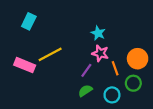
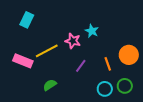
pink star: (100, 53) -> (73, 41), moved
green circle: (133, 83) -> (125, 86), moved
green semicircle: (85, 91) -> (50, 85), moved

